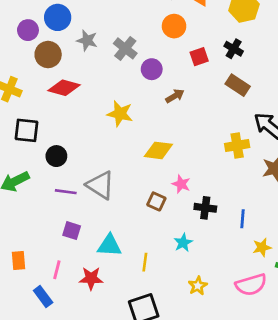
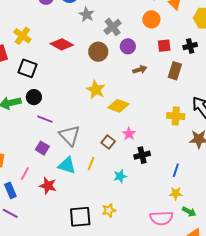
black cross: (234, 49) -> (190, 46), turned 32
brown circle: (48, 55) -> (98, 52), moved
brown rectangle: (238, 85) -> (175, 71), moved, turned 60
yellow star: (120, 114) -> (96, 90), moved
black circle: (56, 156) -> (34, 97), moved
gray triangle: (100, 185) -> (70, 135), moved
black cross: (205, 208) -> (142, 155), turned -35
blue line: (243, 219) -> (176, 170), moved
yellow line: (145, 262) -> (91, 164), moved
yellow star: (198, 286) -> (109, 210), moved

